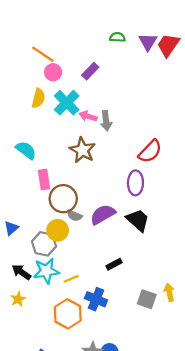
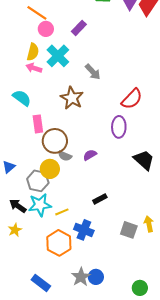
pink arrow: (88, 116) -> (34, 68), moved
gray arrow: (106, 121) -> (93, 72), turned -36
purple semicircle: (103, 214) -> (90, 155), size x0.6
black trapezoid: (138, 220) -> (144, 160), moved

